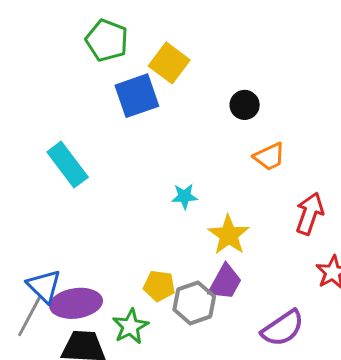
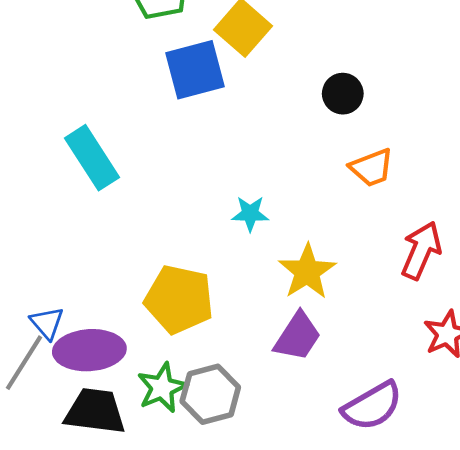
blue triangle: (44, 286) -> (47, 323), size x0.7
yellow pentagon: (159, 286) -> (179, 299), moved, size x1.6
gray hexagon: (194, 303) -> (210, 394), moved

